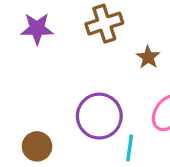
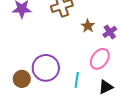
purple circle: (99, 116) -> (46, 68), moved

